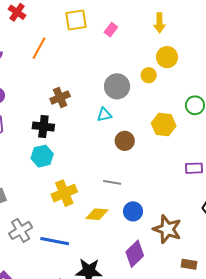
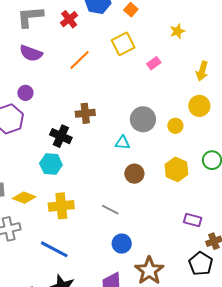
yellow square: (76, 20) -> (123, 44), turned -35
yellow circle: (149, 75) -> (175, 126), moved
yellow diamond: (97, 214) -> (24, 198), moved
blue line: (55, 241) -> (54, 249), moved

